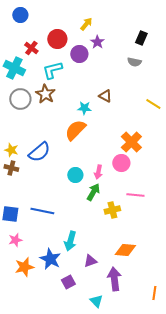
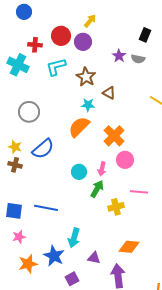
purple star: (97, 42) -> (119, 56), moved
red cross: (31, 48) -> (35, 45), turned -32
purple circle: (79, 54) -> (83, 42), moved
brown star: (45, 94) -> (86, 77), moved
gray circle: (20, 99) -> (29, 112), moved
orange cross: (131, 142) -> (114, 136), moved
purple triangle: (90, 261) -> (94, 258), turned 32

